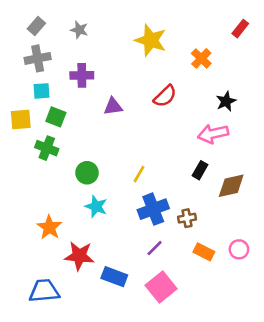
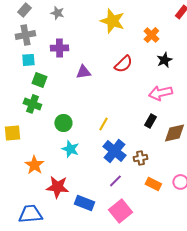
black star: (226, 101) -> (164, 60), moved
yellow square: (21, 119) -> (12, 133), moved
blue cross: (153, 209) -> (114, 151), turned -30

